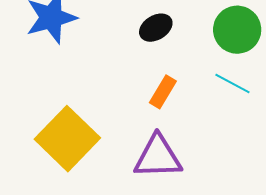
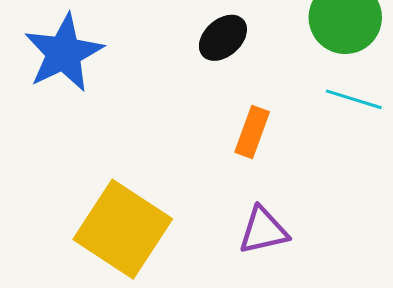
purple triangle: (158, 157) -> (263, 231), size x0.7

